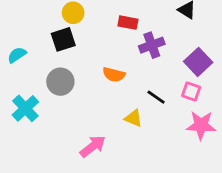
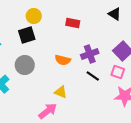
purple cross: (152, 45) -> (90, 54), moved
yellow triangle: (134, 118) -> (61, 92), moved

